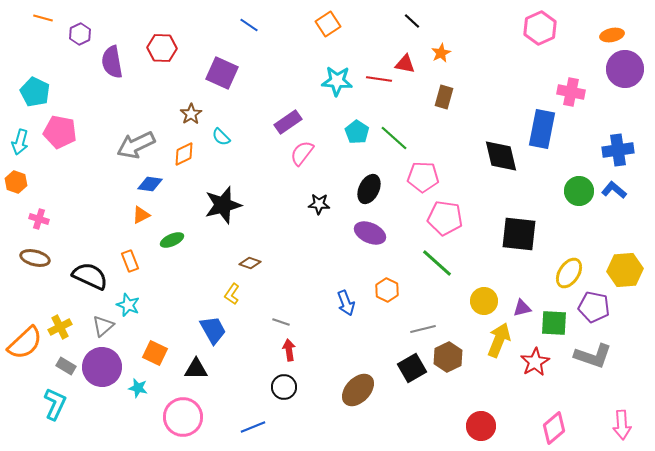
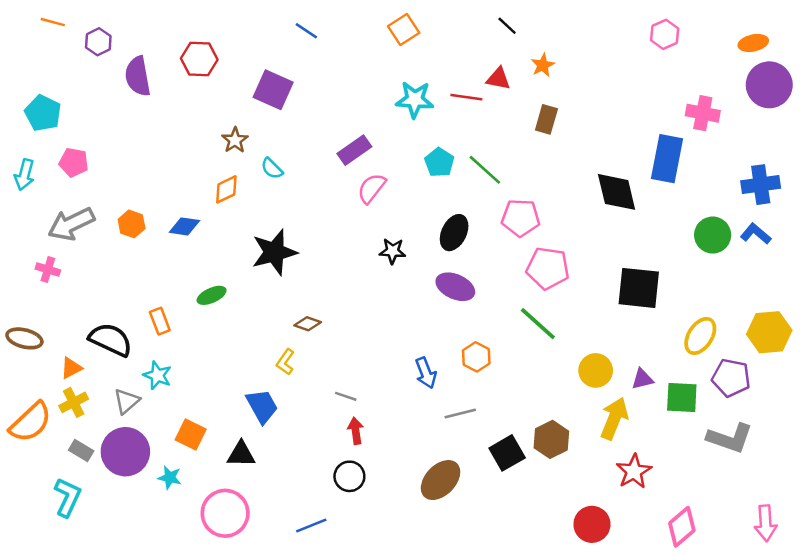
pink hexagon: (540, 28) -> (665, 34), size x0.7
pink pentagon: (60, 132) -> (74, 162), size x0.7
gray arrow: (136, 145) -> (71, 224), moved
orange hexagon: (16, 182) -> (132, 224), moved
orange triangle: (141, 215) -> (71, 368), moved
brown ellipse: (35, 258) -> (24, 338), moved
gray line: (423, 329) -> (460, 414), moved
red star: (535, 362) -> (634, 471), moved

